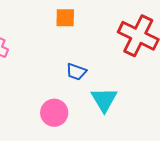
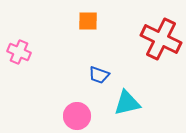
cyan triangle: (104, 100) -> (127, 103), turned 48

